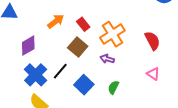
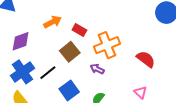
red rectangle: (83, 24) -> (79, 30), turned -32
red semicircle: (152, 41) -> (146, 59), turned -36

